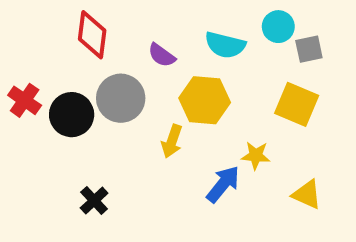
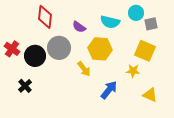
yellow arrow: (172, 141) -> (84, 69), turned -56
yellow star: (256, 156) -> (133, 71), moved
black cross: (94, 201) -> (25, 86), moved

